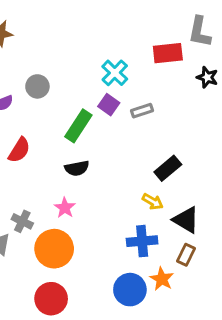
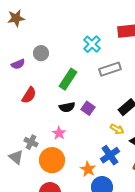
purple square: (109, 105) -> (88, 108), moved
gray rectangle: (142, 111) -> (110, 69), size x1.5
blue cross: (142, 241) -> (110, 155), turned -30
orange star: (162, 279) -> (88, 169), moved

